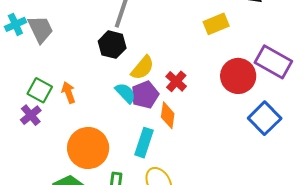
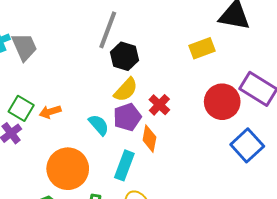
black hexagon: (112, 45) -> (124, 56), moved
orange arrow: (69, 92) -> (50, 112), turned -90
cyan semicircle: (125, 93) -> (99, 125), moved

